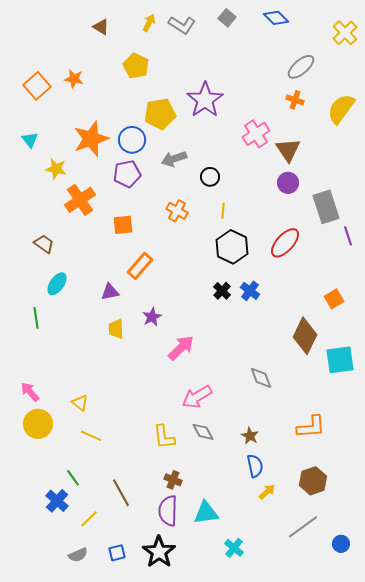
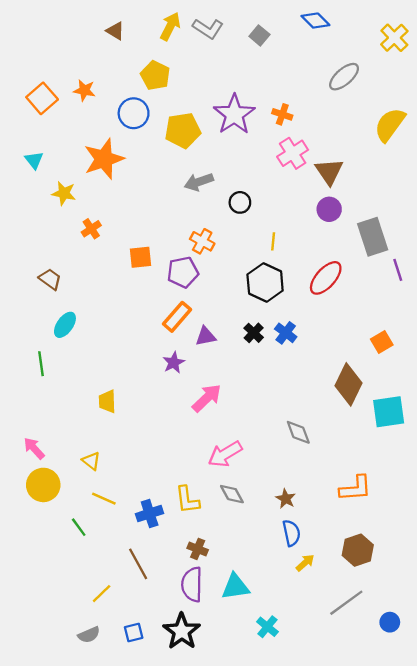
gray square: (227, 18) -> (259, 35), moved
yellow arrow: (149, 23) -> (170, 26), size x1.4
orange cross: (295, 100) -> (282, 114), moved
blue circle: (132, 140) -> (134, 113), moved
purple pentagon: (127, 174) -> (183, 272), moved
orange cross: (80, 200) -> (91, 229), size x0.6
yellow line: (223, 211) -> (273, 241), moved
orange rectangle: (140, 266) -> (177, 317), moved
purple triangle: (110, 292) -> (206, 336), moved
yellow trapezoid: (116, 329) -> (107, 401), moved
green line: (73, 478) -> (79, 527), moved
blue cross: (57, 501) -> (150, 514), moved, turned 30

